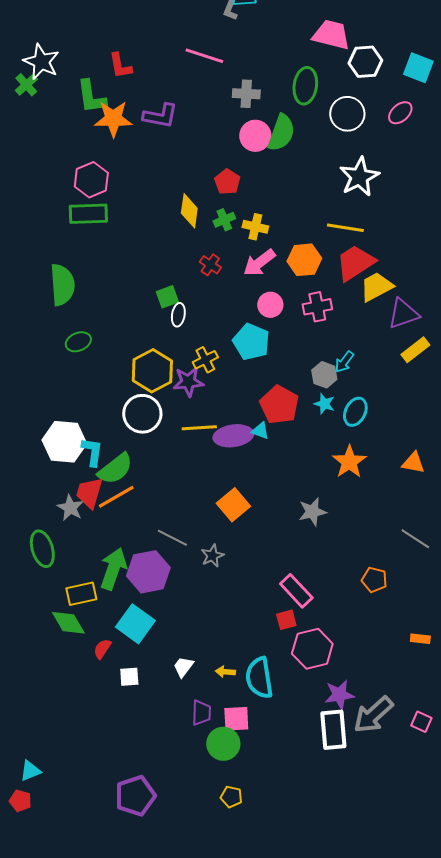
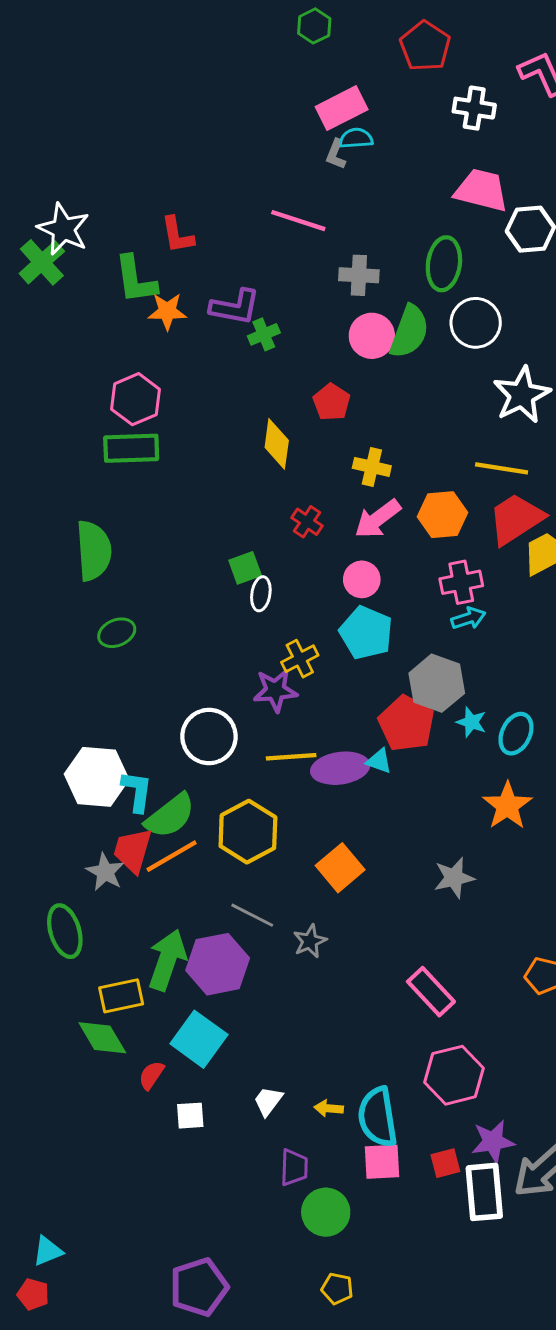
green cross: (26, 85) -> (42, 262), size x1.4
white circle: (347, 114) -> (476, 323), moved
orange star: (113, 119) -> (167, 311), size x0.7
green cross: (224, 220) -> (264, 334), moved
pink circle: (270, 305) -> (362, 579), moved
cyan arrow: (344, 362) -> (468, 618), moved, turned -145
yellow hexagon: (152, 371) -> (248, 832), moved
gray hexagon: (324, 375) -> (437, 683), moved, size x1.5
red square: (286, 620) -> (445, 1163), moved
pink square: (236, 719) -> (382, 1162), moved

